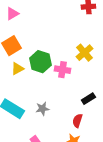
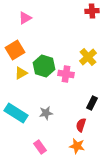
pink triangle: (12, 14) -> (25, 18), moved
black rectangle: (88, 99) -> (92, 103), turned -32

